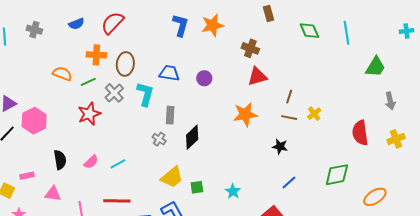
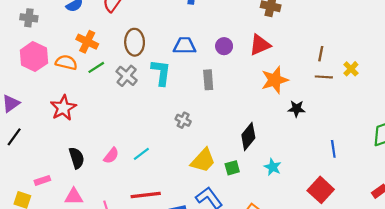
orange cross: (96, 55) -> (87, 42), moved, turned 30
red triangle: (257, 76) -> (260, 45), moved
red star: (89, 114) -> (63, 108), moved
gray rectangle: (170, 115) -> (208, 80), moved
pink hexagon: (34, 121) -> (34, 57), moved
black diamond: (192, 137) -> (248, 136), moved
black star: (280, 147) -> (296, 109), moved
blue line: (289, 183) -> (333, 149), turned -49

